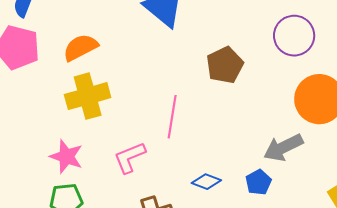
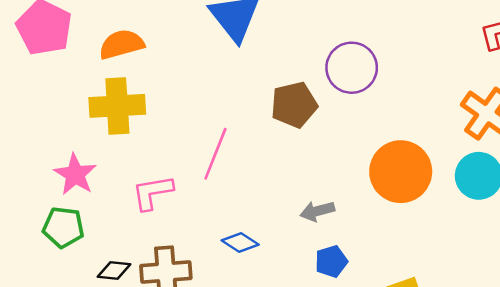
purple circle: (294, 36) -> (352, 68), moved
gray arrow: (283, 148) -> (317, 211), moved, size x0.7
blue pentagon: (258, 182) -> (331, 261), moved

